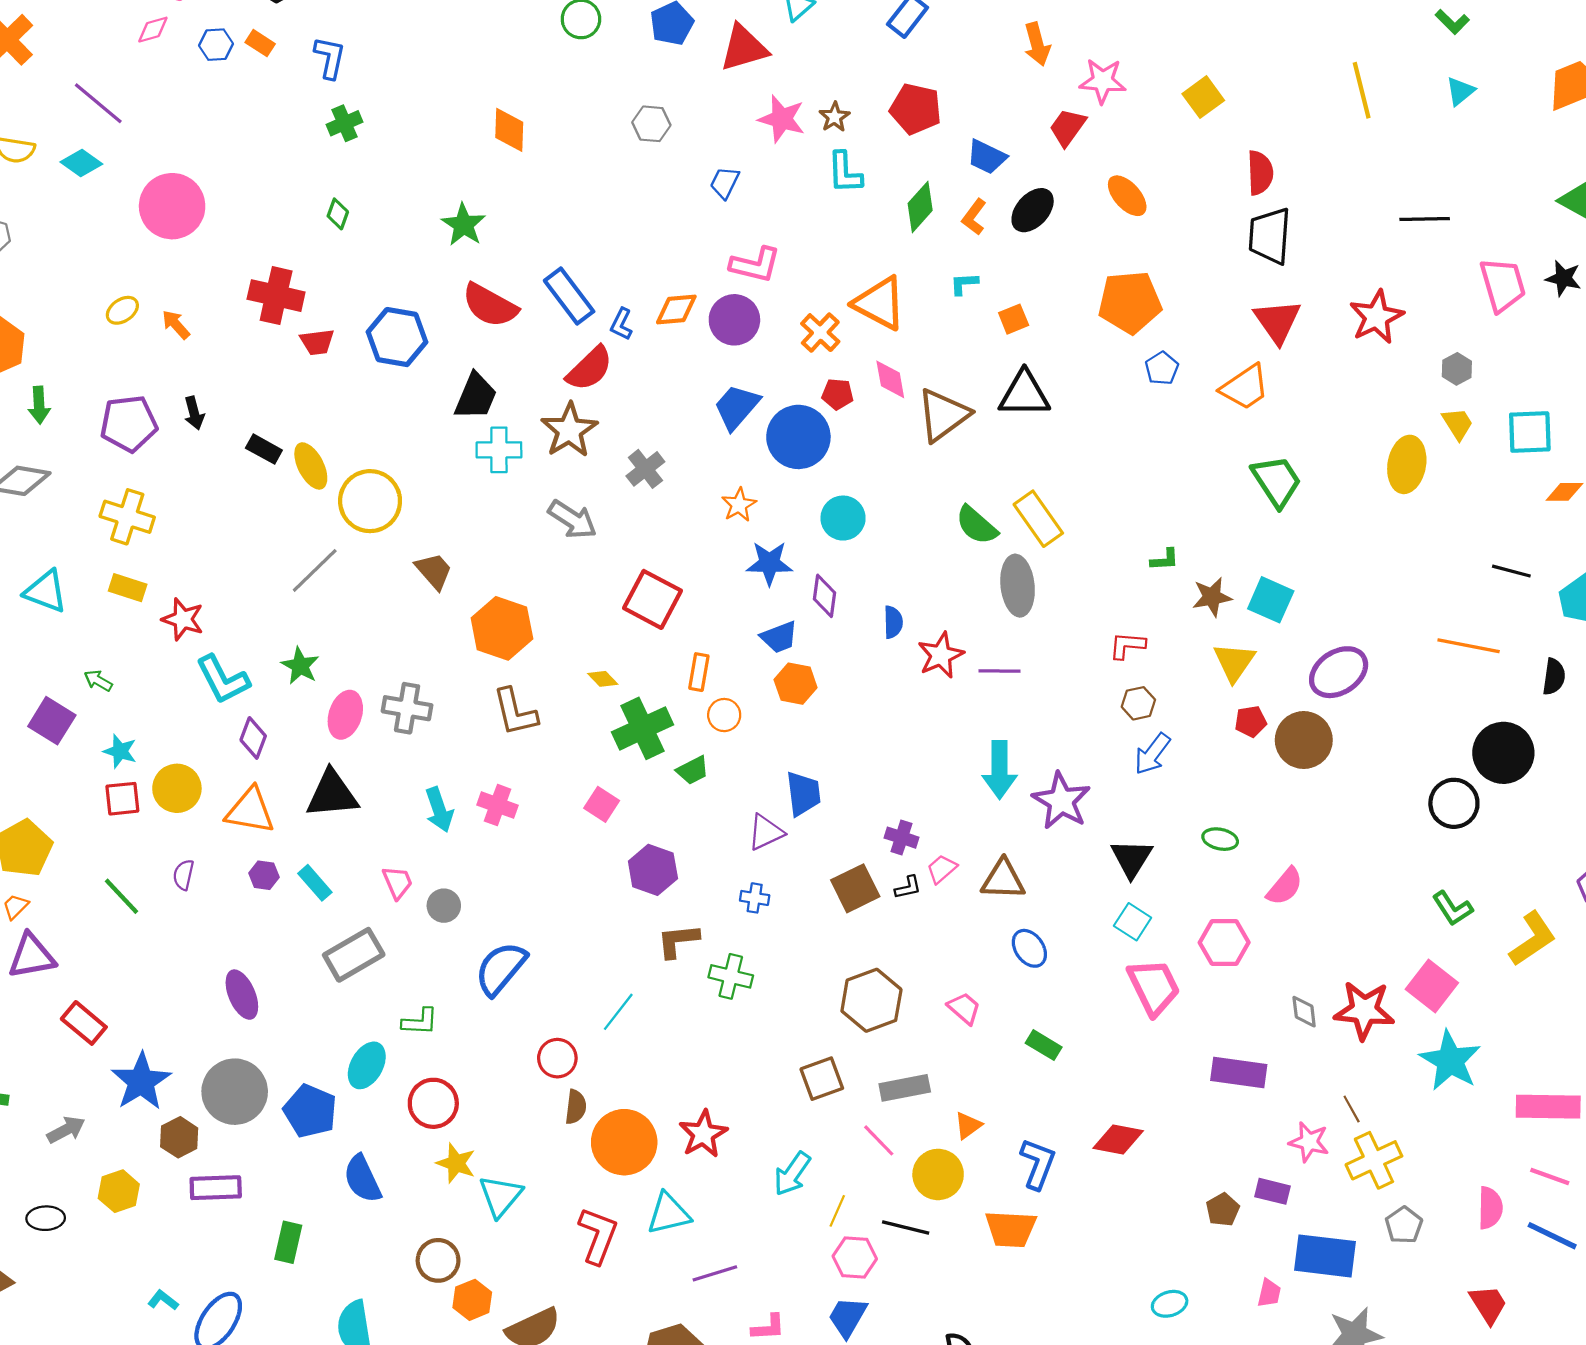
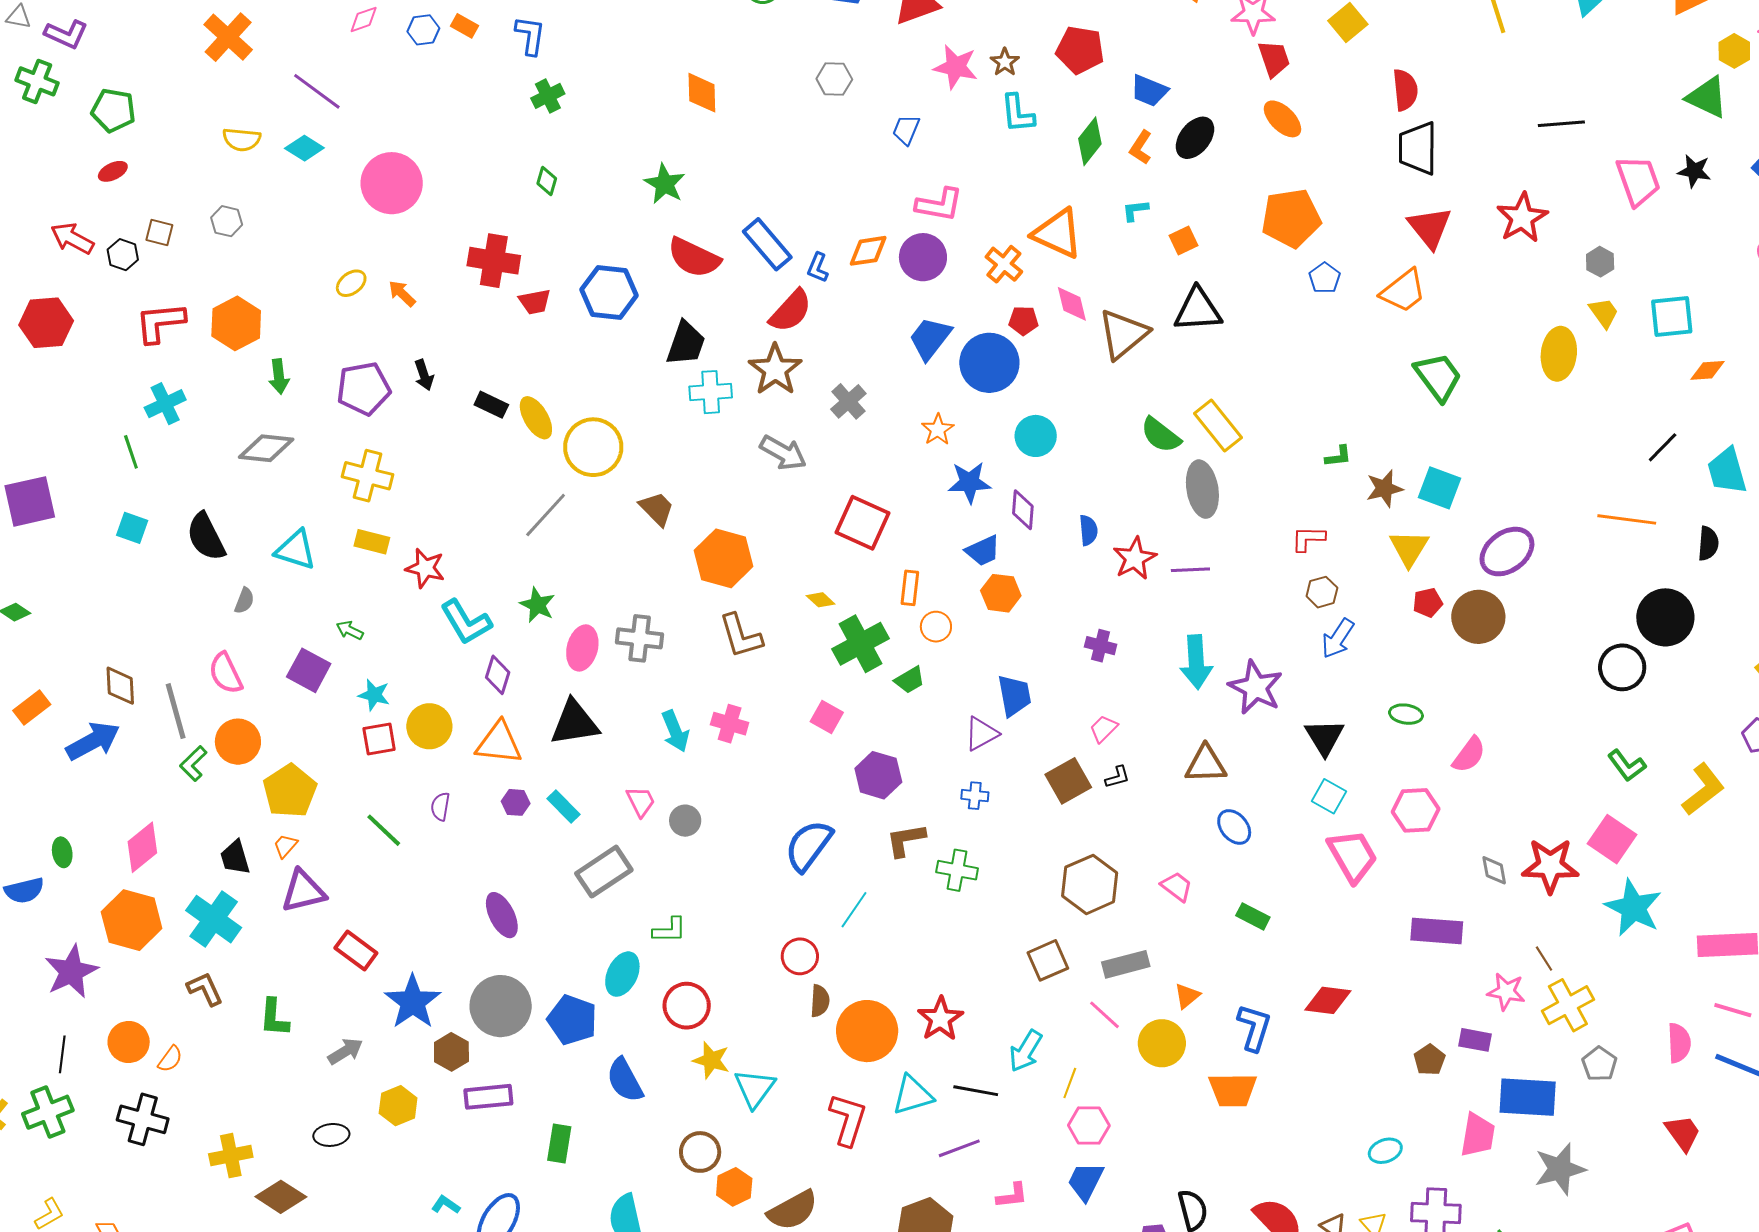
red trapezoid: (1068, 127) -> (1274, 59), moved, turned 129
black line: (1511, 571) -> (1663, 447), turned -57
purple cross: (901, 838) -> (1101, 646), moved
pink trapezoid: (942, 869) -> (1104, 729), moved
blue semicircle: (501, 968) -> (809, 846), moved
black line: (906, 1228) -> (976, 1091), moved
pink trapezoid: (1269, 1293) -> (1478, 1135), size x1.6

